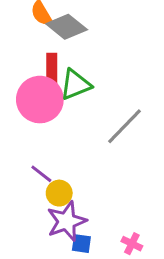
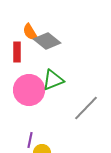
red rectangle: (52, 68) -> (17, 52), moved
purple line: (41, 174) -> (30, 140), turned 63

